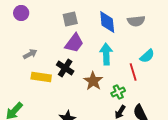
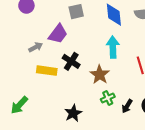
purple trapezoid: (74, 43) -> (58, 34), moved
green cross: (118, 92) -> (108, 98), moved

